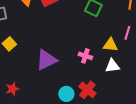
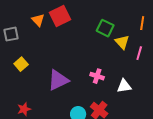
yellow triangle: (110, 45) -> (122, 42), moved, turned 42

